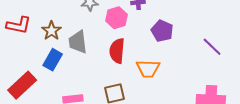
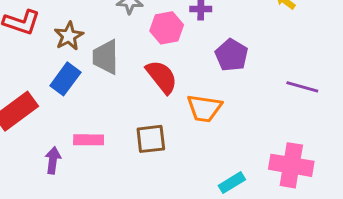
purple line: (212, 47) -> (302, 87), turned -35
red semicircle: (117, 51) -> (162, 77), turned 130

